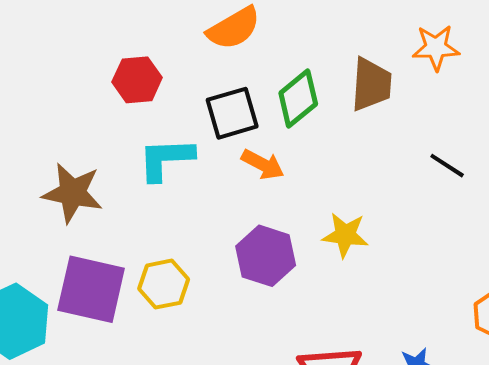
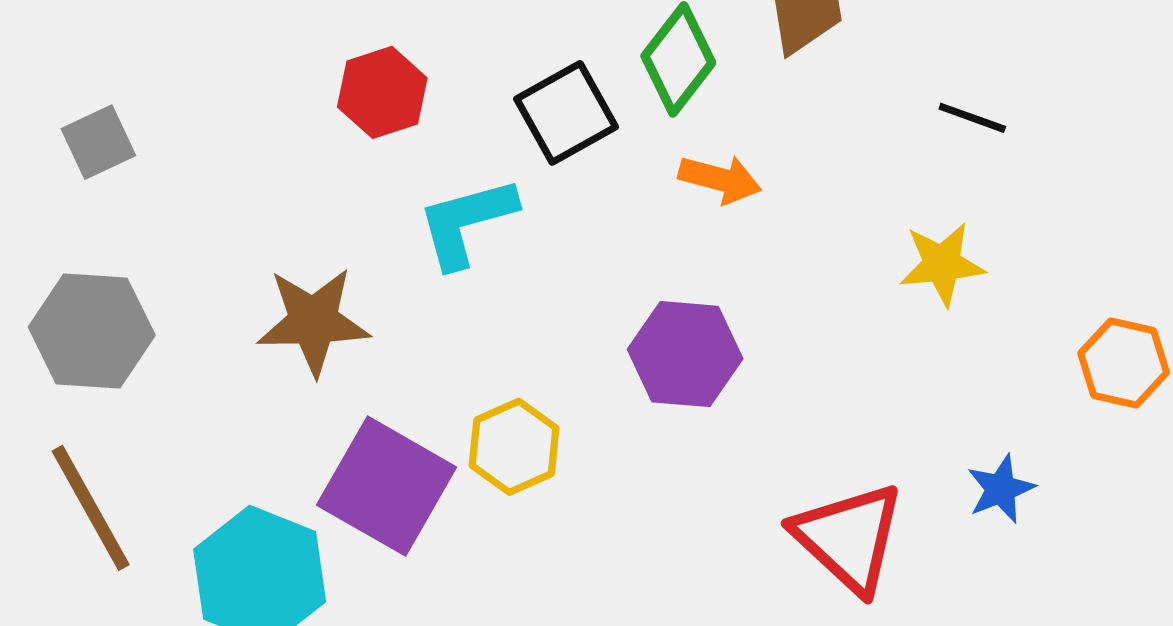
orange arrow: (263, 164) -> (720, 179), moved
yellow star: (345, 235) -> (942, 264), moved
purple square: (91, 289) -> (387, 486), turned 30

